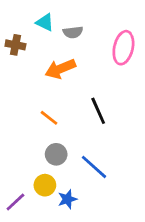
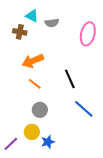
brown cross: (15, 45) -> (20, 32), moved
orange arrow: (60, 69) -> (33, 61), moved
blue line: (94, 167) -> (84, 109), moved

